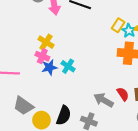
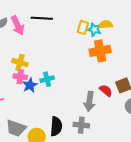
cyan cross: (68, 66) -> (47, 79), turned -32
gray arrow: (104, 100) -> (89, 101), turned -96

